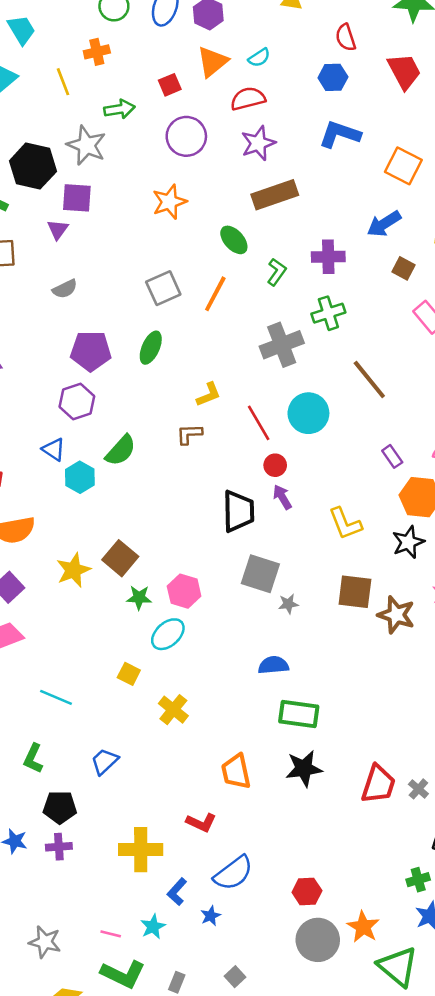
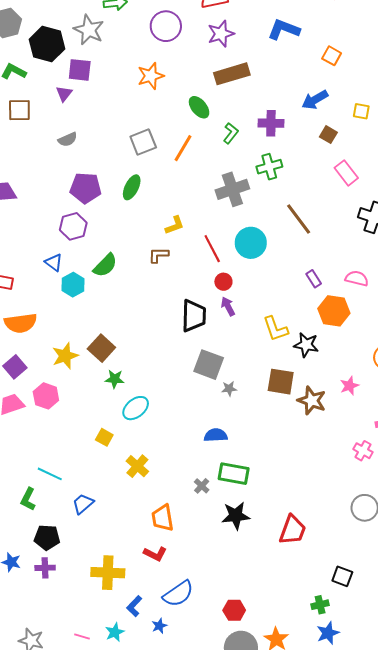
orange square: (403, 166) -> (332, 56), size x0.7
black star: (408, 542) -> (306, 345), moved, turned 30
pink hexagon: (184, 591) -> (46, 396), moved
cyan line: (56, 697) -> (50, 474), moved
orange trapezoid: (236, 772) -> (163, 518), moved
gray cross: (418, 789) -> (202, 486), moved

